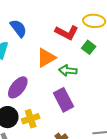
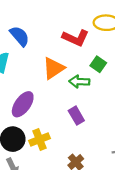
green square: (89, 47) -> (98, 64), moved
purple rectangle: (64, 100) -> (76, 116), size x0.7

